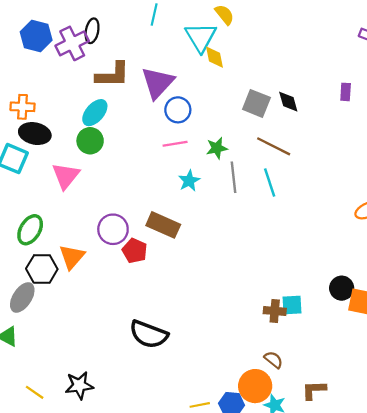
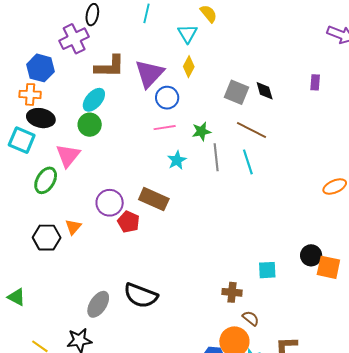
black ellipse: (92, 31) -> (92, 15), moved
blue hexagon: (36, 36) -> (40, 68), moved
cyan triangle: (201, 37) -> (187, 34), size x0.7
yellow diamond: (214, 57) -> (189, 67), moved, turned 40
green ellipse: (30, 230) -> (46, 180), moved
orange triangle: (72, 257) -> (73, 227), size x0.7
gray ellipse: (22, 297) -> (98, 304), moved
brown cross: (275, 311) -> (232, 292), moved

